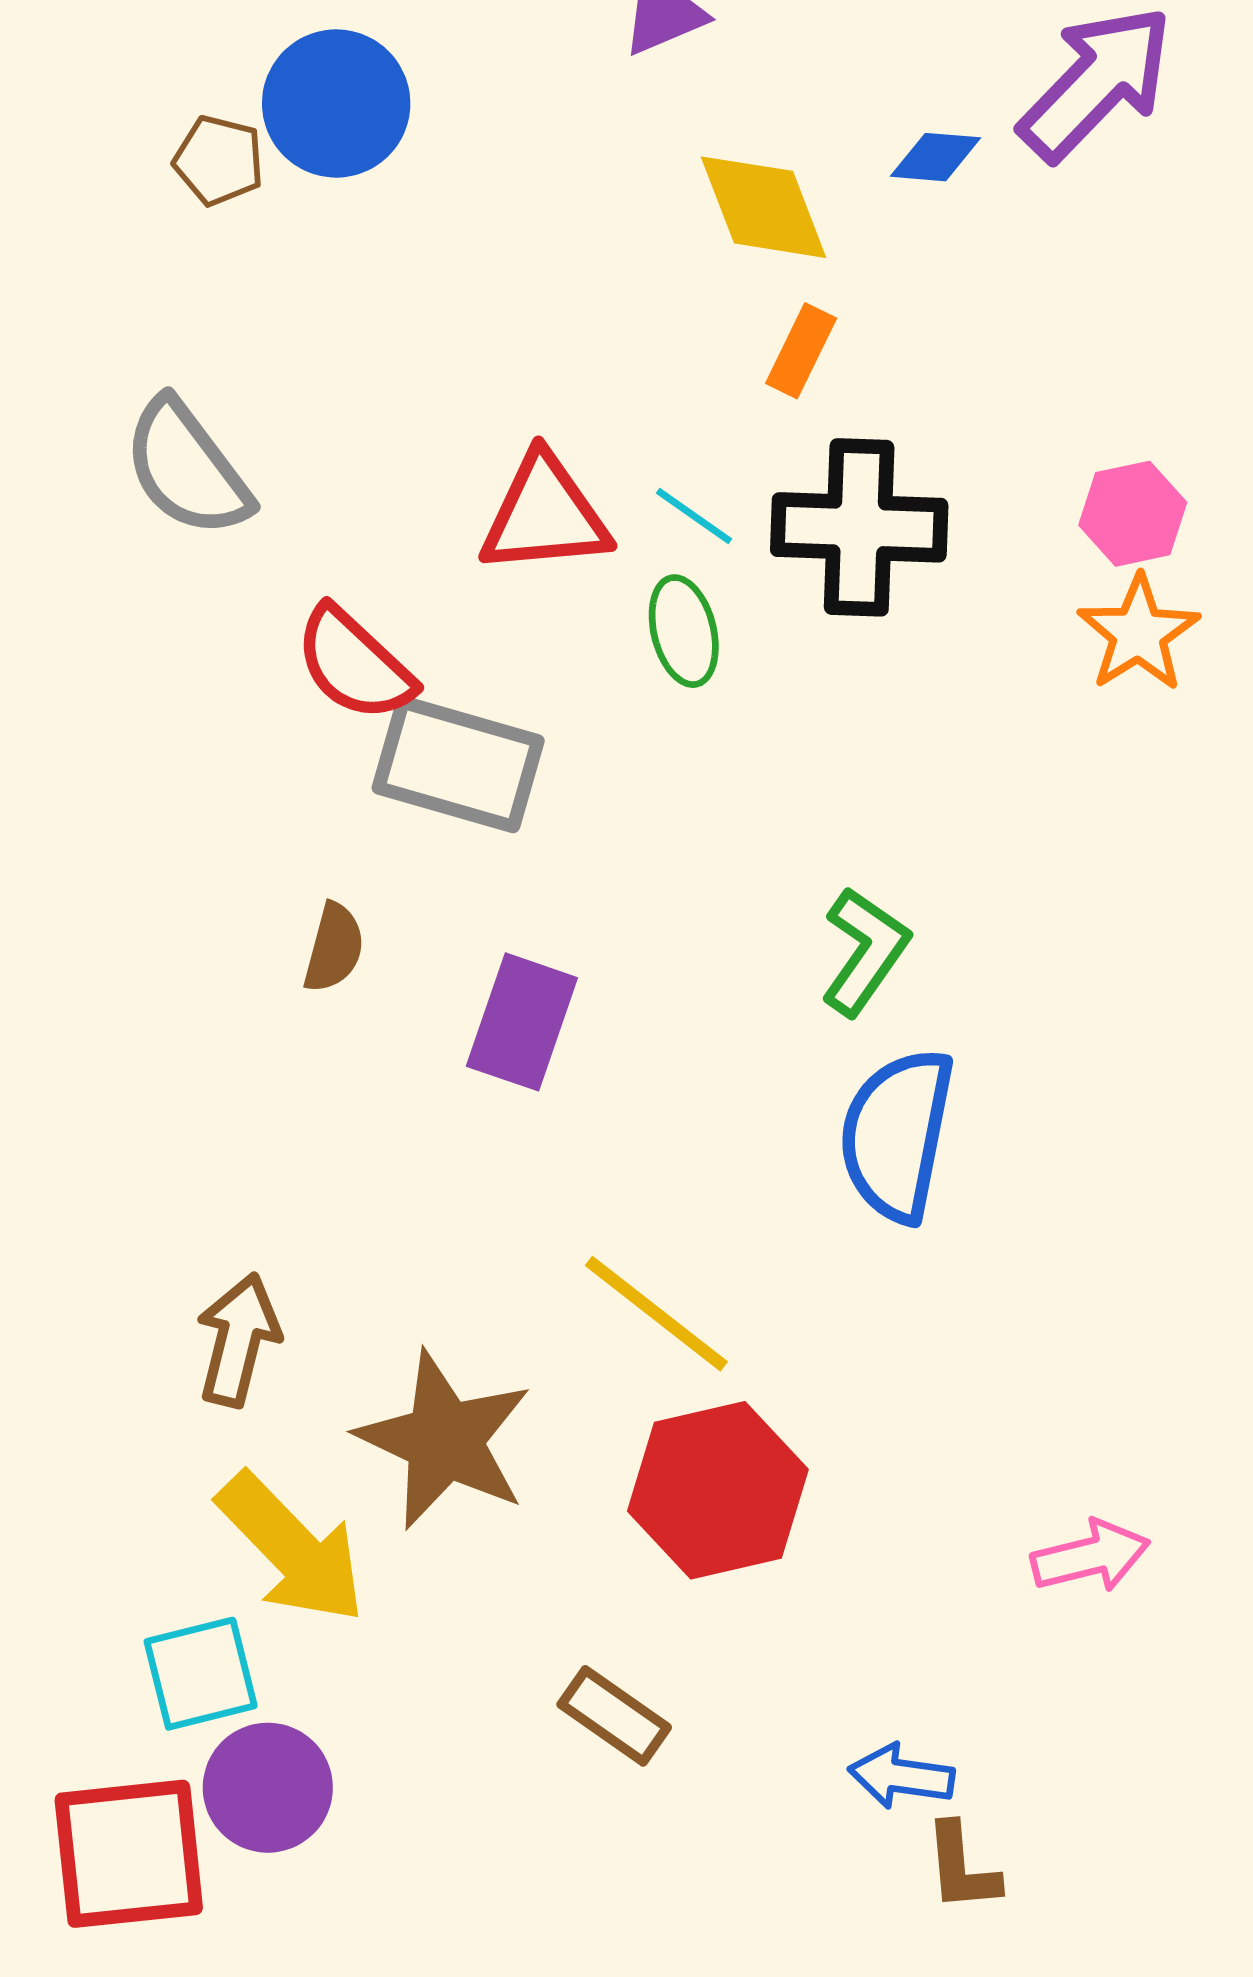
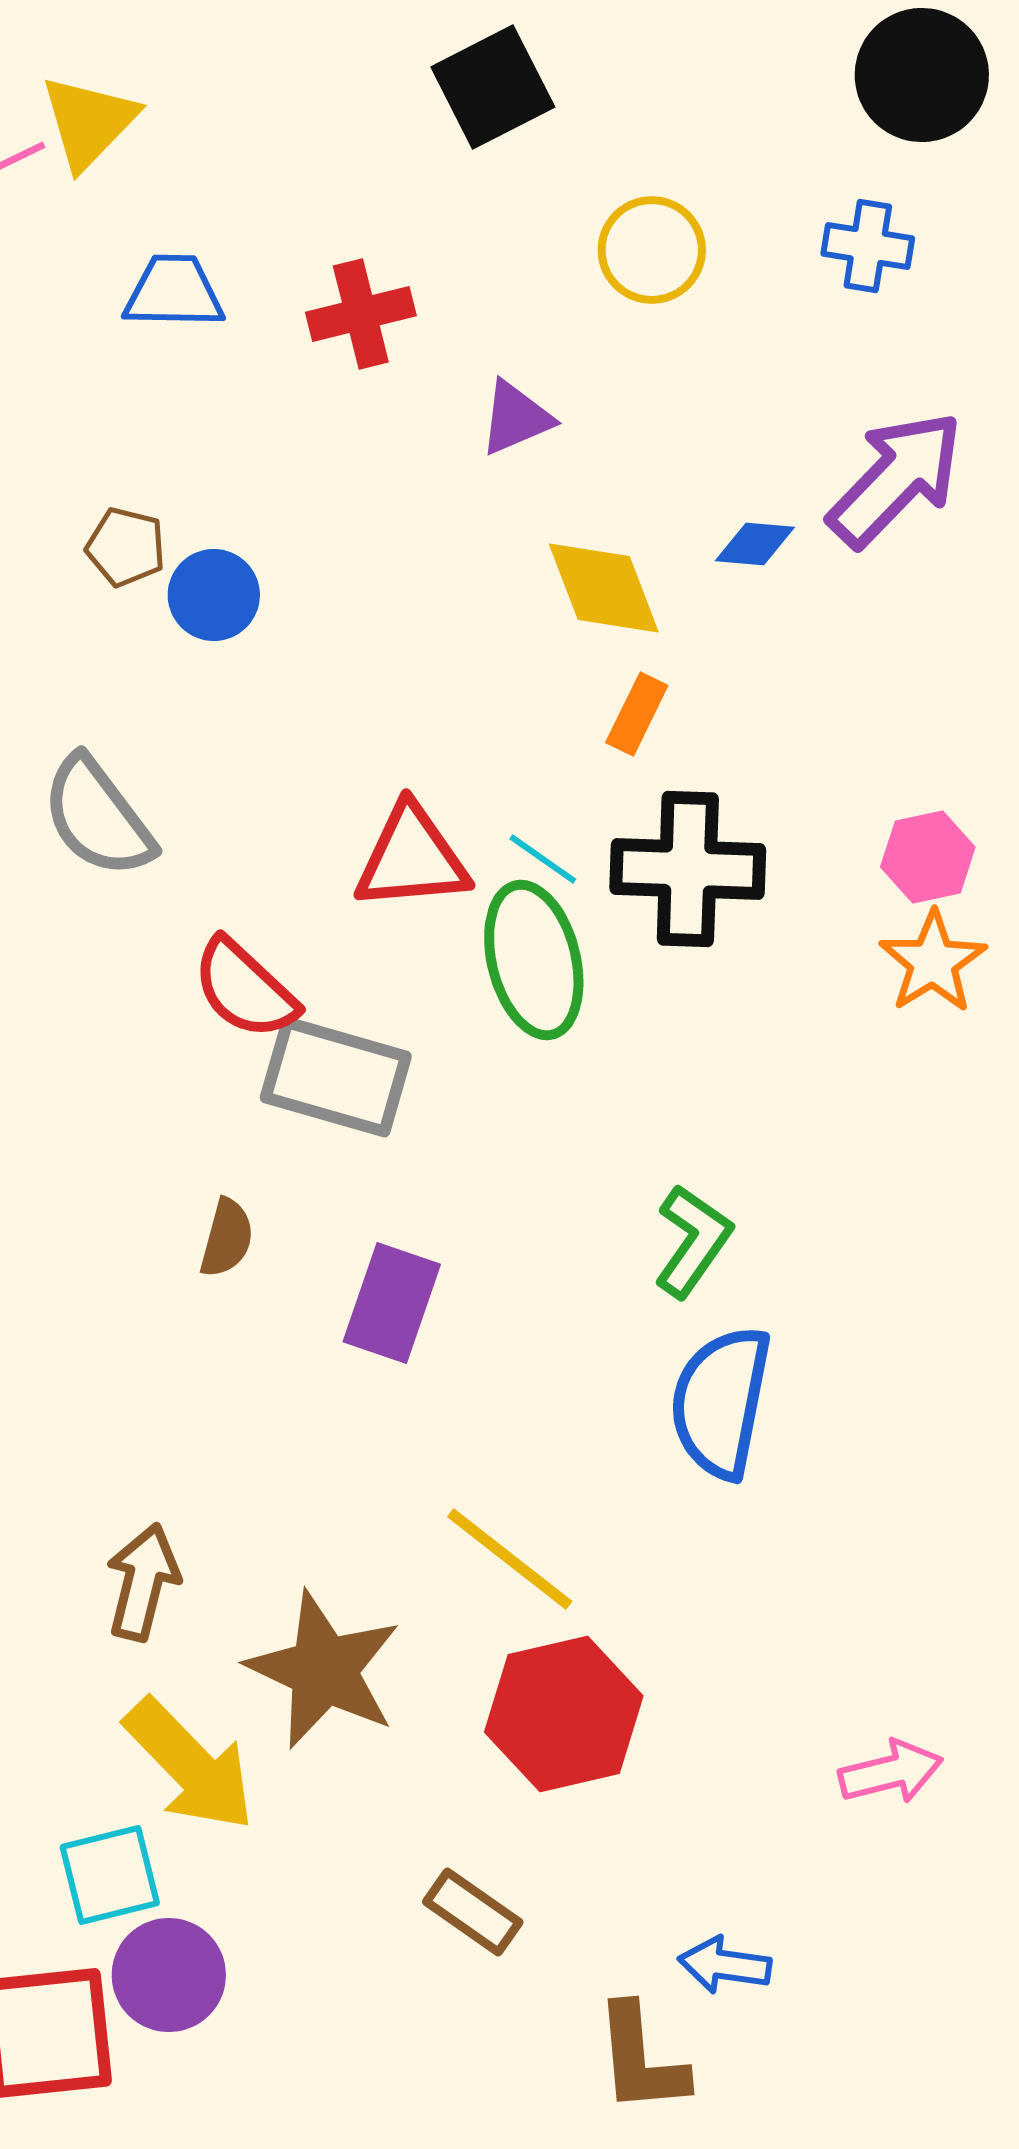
blue circle: (336, 103) -> (214, 595), moved, size x0.7
green ellipse: (684, 631) -> (534, 960), size x1.6
brown L-shape: (962, 1867) -> (641, 2059), moved, size x1.4

